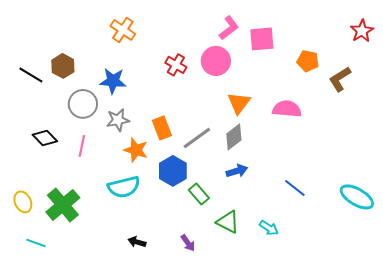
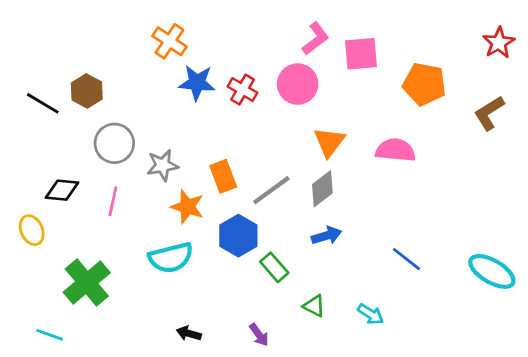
orange pentagon: (308, 61) -> (424, 84), size x1.4
brown L-shape: (340, 79) -> (489, 113), moved
blue star: (113, 81) -> (197, 83), moved
black diamond: (45, 138) -> (62, 190), turned -40
yellow ellipse: (23, 202) -> (32, 230), moved
green triangle: (228, 222) -> (314, 306), size x0.7

